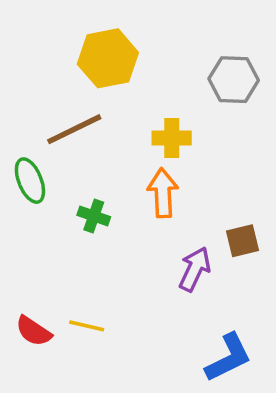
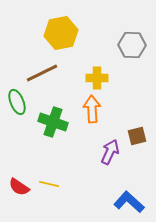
green cross: (94, 216) -> (53, 122), size x1.6
blue L-shape: (228, 358) -> (129, 202), turned -112

